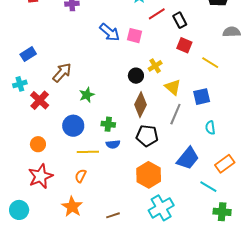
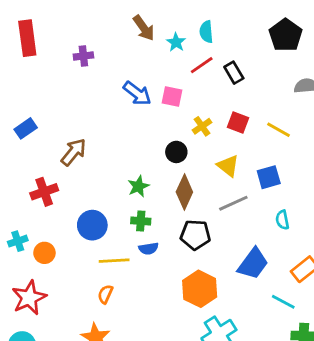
red square: (184, 45) -> (238, 122), moved
yellow cross: (155, 66) -> (202, 126), moved
cyan cross: (20, 84) -> (18, 241), moved
green star: (87, 95) -> (138, 186), moved
red cross: (40, 100) -> (44, 192), turned 30
gray line: (175, 114) -> (233, 203), turned 45
red star: (41, 176) -> (29, 298), moved

